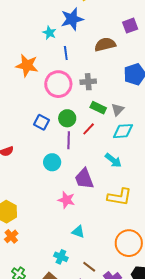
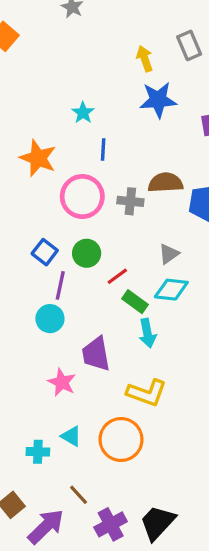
blue star: (72, 19) -> (158, 100), moved
brown semicircle: (105, 44) -> (165, 183), moved
green rectangle: (98, 108) -> (135, 302), moved
purple line: (69, 140) -> (60, 285), moved
cyan arrow: (113, 160) -> (147, 333), turned 30
orange circle: (129, 243) -> (121, 440), moved
cyan cross: (61, 257) -> (38, 452), moved, turned -32

